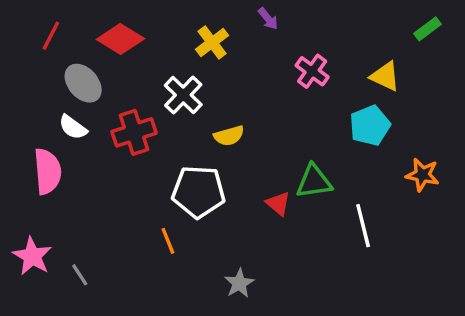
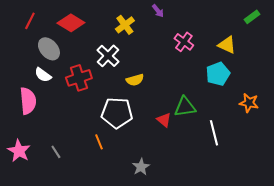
gray line: (80, 275) -> (56, 152), moved

